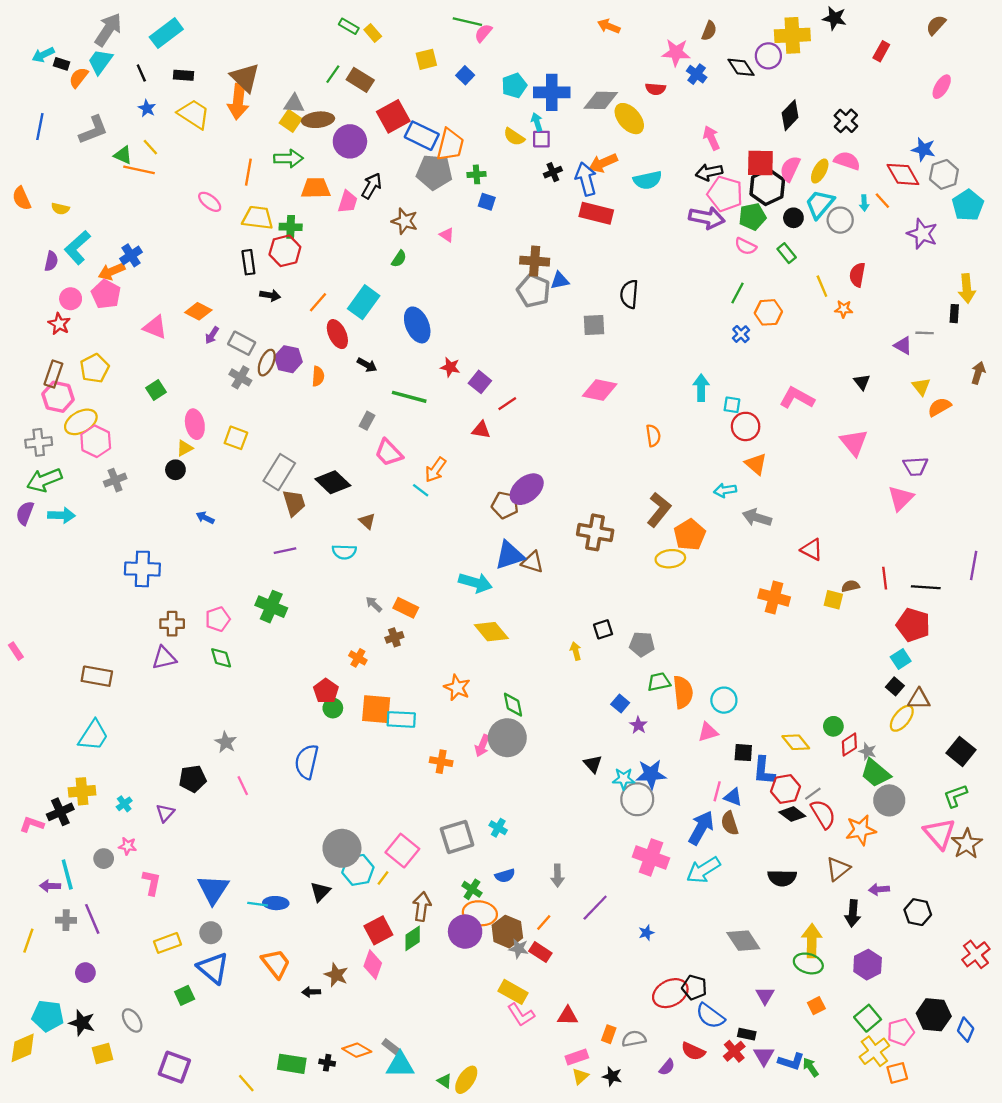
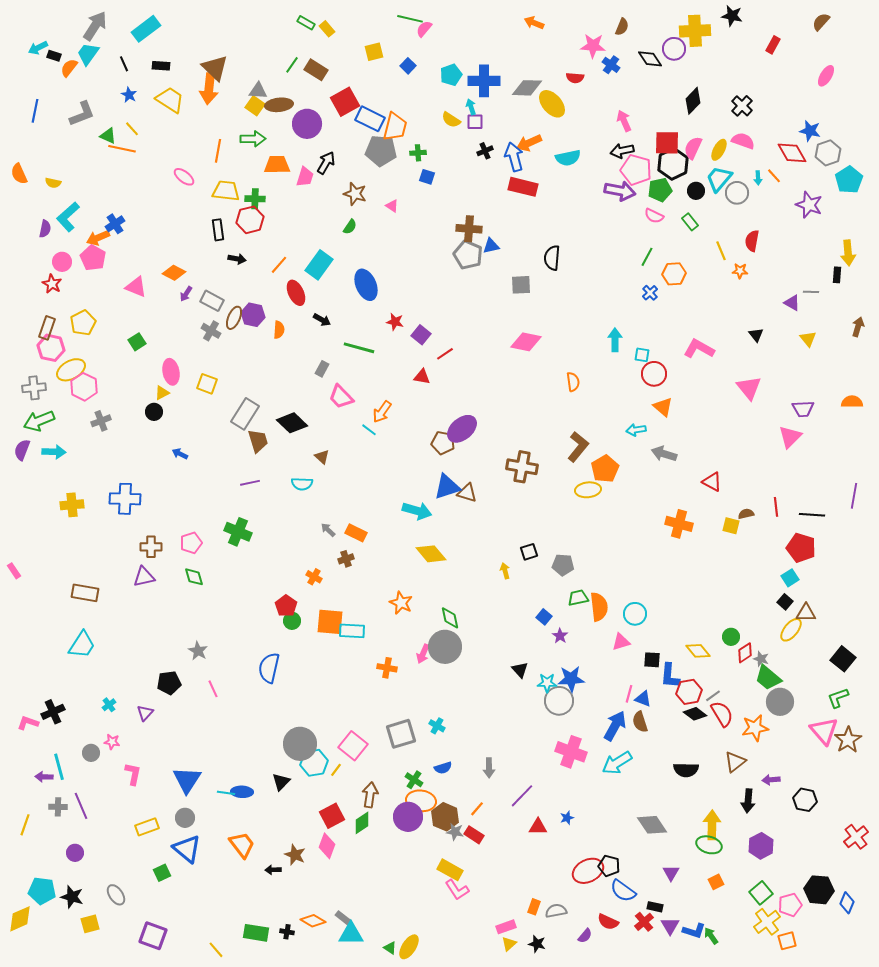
orange semicircle: (939, 407) -> (852, 402), moved, turned 30
yellow cross: (82, 791) -> (72, 505), moved
red triangle: (568, 1016) -> (538, 827), moved

